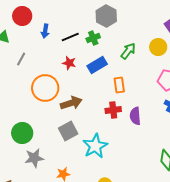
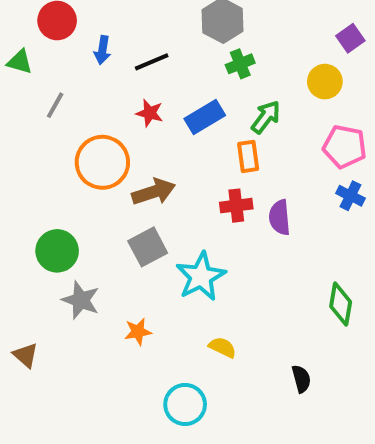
green cross: (93, 38) -> (240, 64), moved
green arrow: (128, 51) -> (266, 117), moved
gray star: (34, 158) -> (81, 300), turned 30

